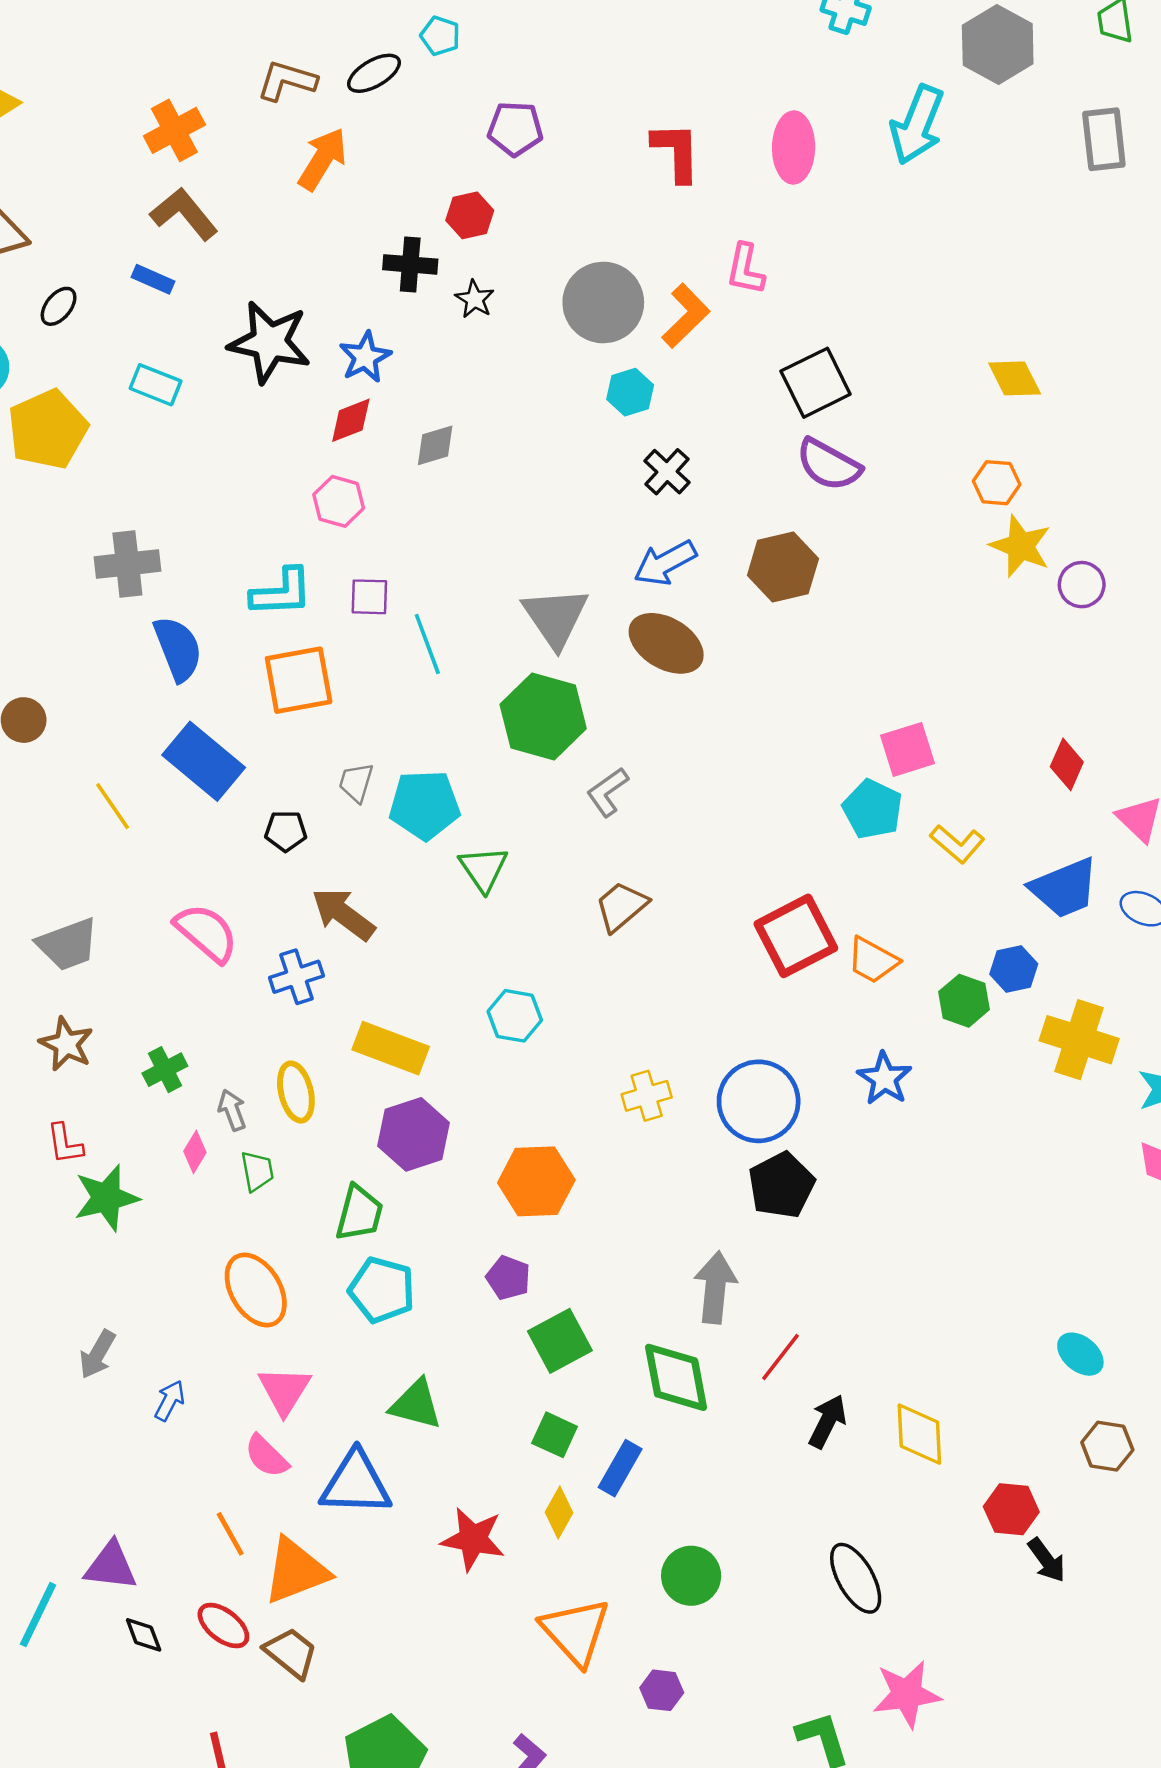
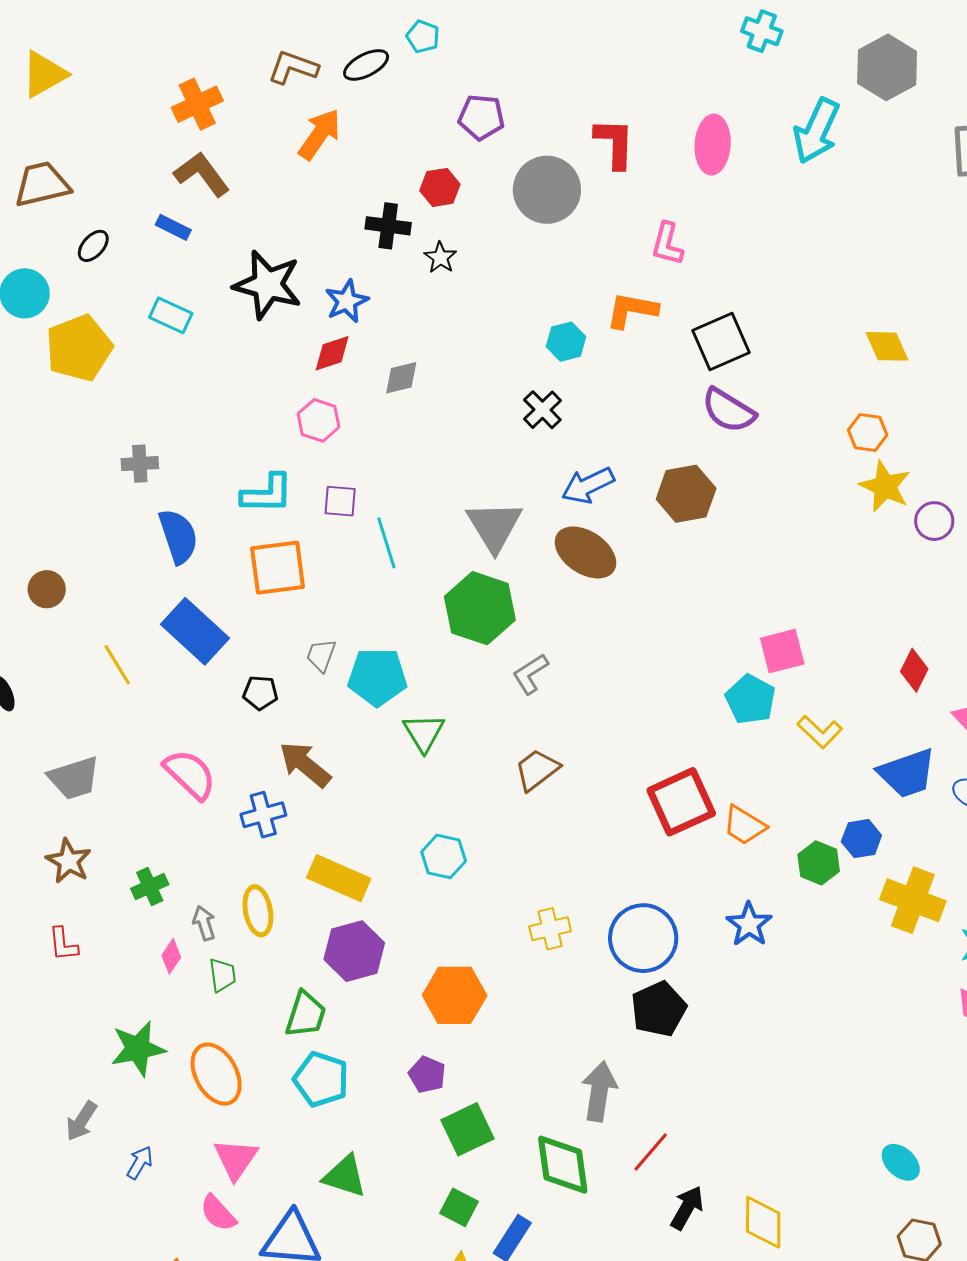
gray circle: (603, 303) -> (547, 190), moved
orange L-shape: (686, 316) -> (632, 310), moved, turned -128
black cross: (667, 472) -> (542, 410), moved
gray cross: (127, 564) -> (140, 464), size x0.7
green star: (106, 1198) -> (138, 1049), moved

